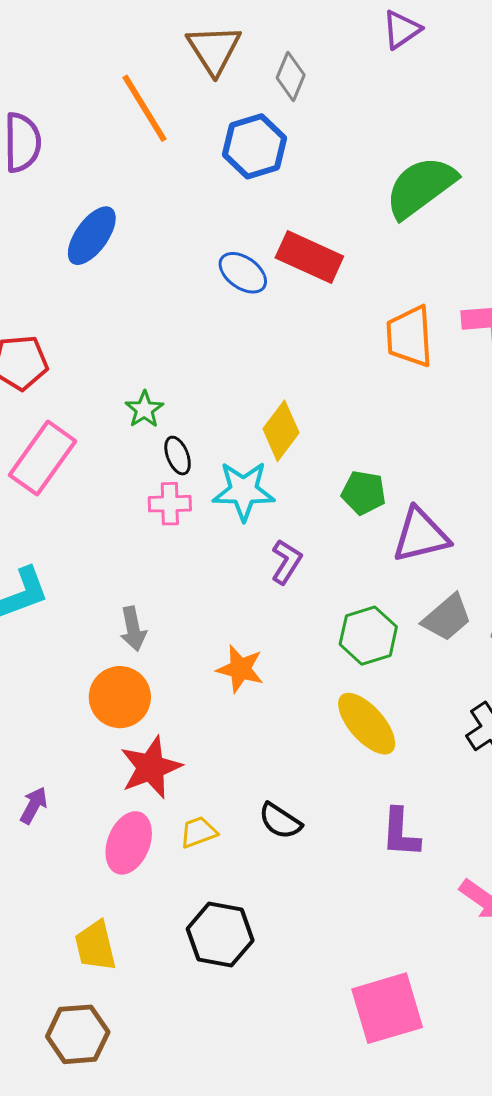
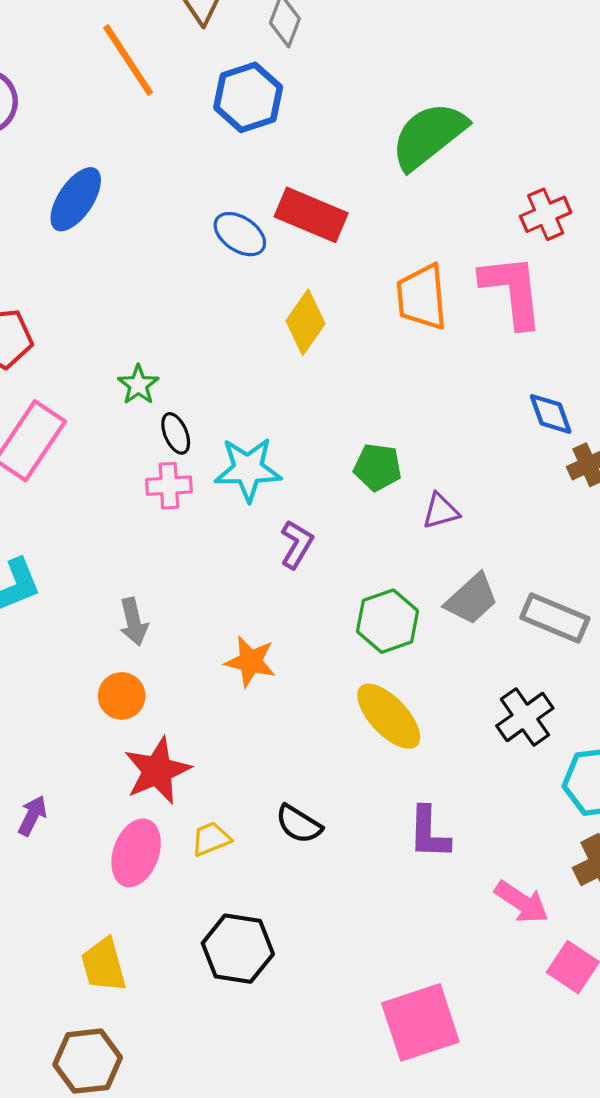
yellow diamond: (281, 431) -> (305, 322), moved
purple triangle: (421, 535) -> (441, 511), size x0.6
orange circle: (120, 697) -> (122, 696), size x0.7

